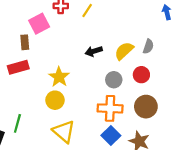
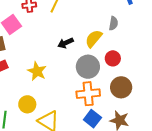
gray semicircle: (148, 46) -> (113, 23), moved
gray circle: (114, 80) -> (88, 67), size x1.5
yellow circle: (55, 100) -> (27, 104), moved

